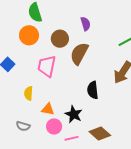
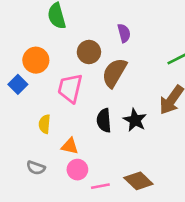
orange circle: (29, 35) -> (36, 60), moved
black semicircle: (93, 90) -> (104, 120), moved
black star: (74, 114) -> (135, 120), moved

